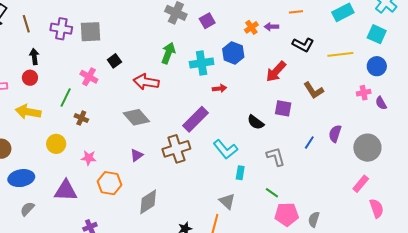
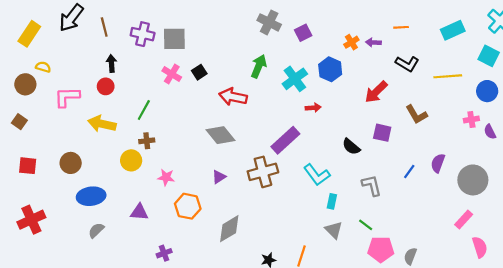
cyan cross: (202, 63) -> (295, 79), turned -30
pink cross: (89, 77) -> (172, 74), moved
brown cross: (81, 118) -> (147, 141), moved, turned -32
purple triangle: (66, 191) -> (139, 212), size x0.7
gray triangle: (227, 201) -> (334, 230), moved

